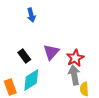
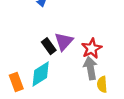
black rectangle: (24, 56) -> (49, 46), moved

